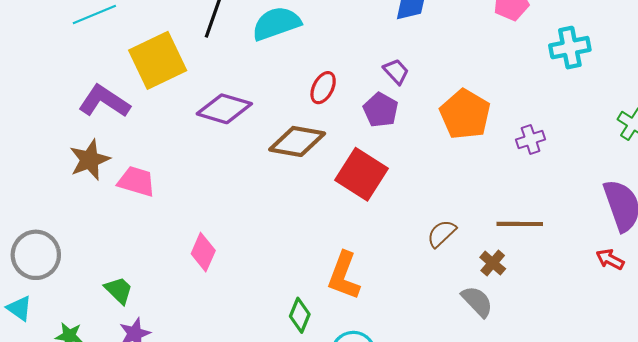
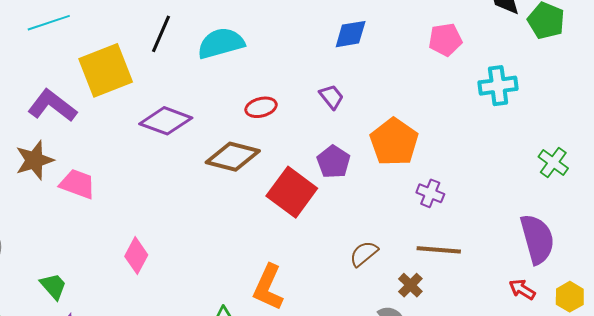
red ellipse: (323, 88) -> (261, 107), turned 44
purple pentagon: (381, 110) -> (334, 162), moved
purple cross: (531, 139) -> (430, 193), moved, turned 36

